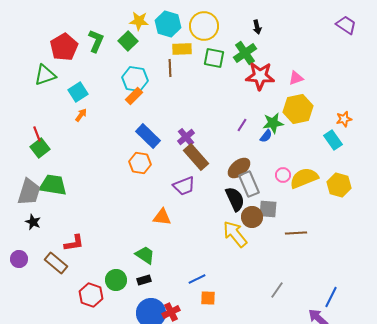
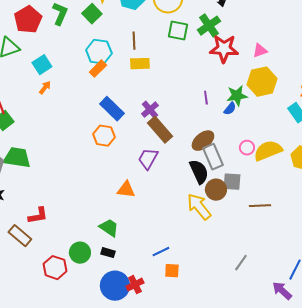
yellow rectangle: (182, 49) -> (140, 64), moved
purple line: (242, 125) -> (206, 98), turned -40
purple trapezoid: (184, 186) -> (148, 159), turned 140
black rectangle: (144, 280) -> (108, 253), turned 32

